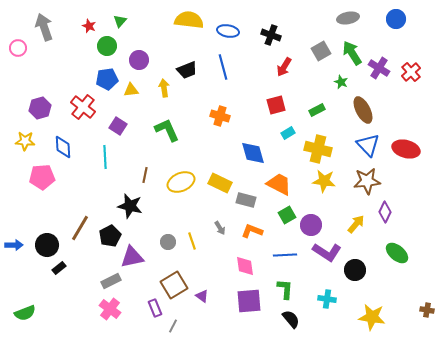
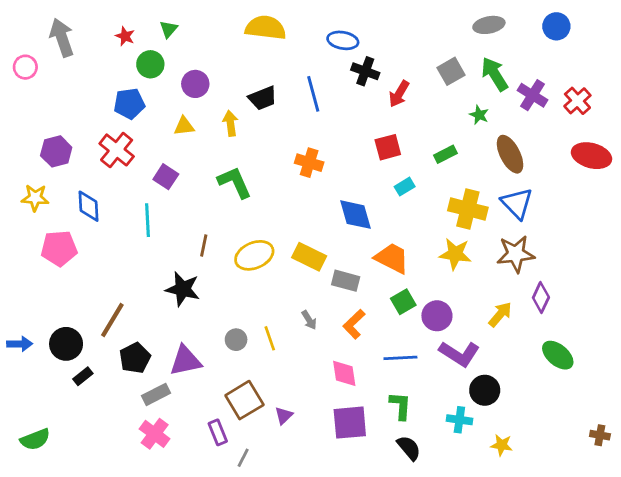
blue ellipse: (228, 31) -> (343, 40), moved
black cross: (271, 35) -> (365, 71), moved
blue pentagon: (107, 79) -> (129, 104), moved
yellow cross: (318, 149) -> (468, 209), moved
red ellipse: (406, 149) -> (592, 156), moved
orange L-shape: (252, 231) -> (354, 324), turned -65
black pentagon: (110, 236) -> (135, 358), moved
black circle: (355, 270) -> (485, 390), moved
purple triangle: (202, 296) -> (284, 416), turned 40
yellow star: (372, 317) -> (502, 445), moved, size x0.6

